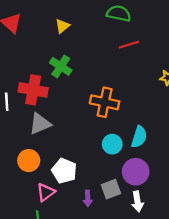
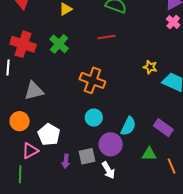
red line: (129, 45) -> (106, 37), moved
red cross: (33, 90) -> (23, 44), moved
cyan semicircle: (139, 137) -> (128, 126), moved
white arrow: (137, 201) -> (108, 170), turned -30

